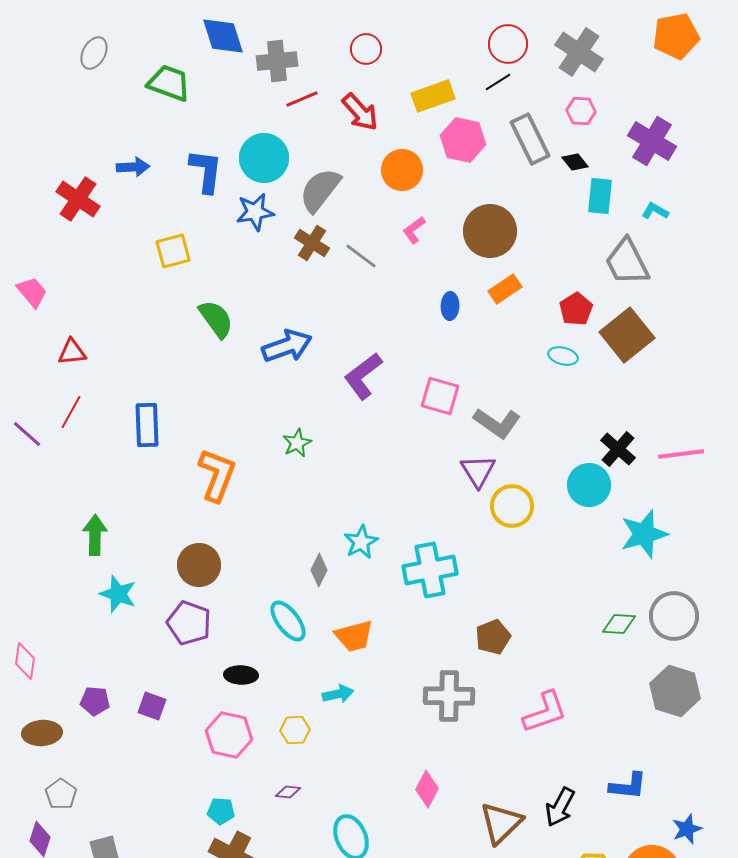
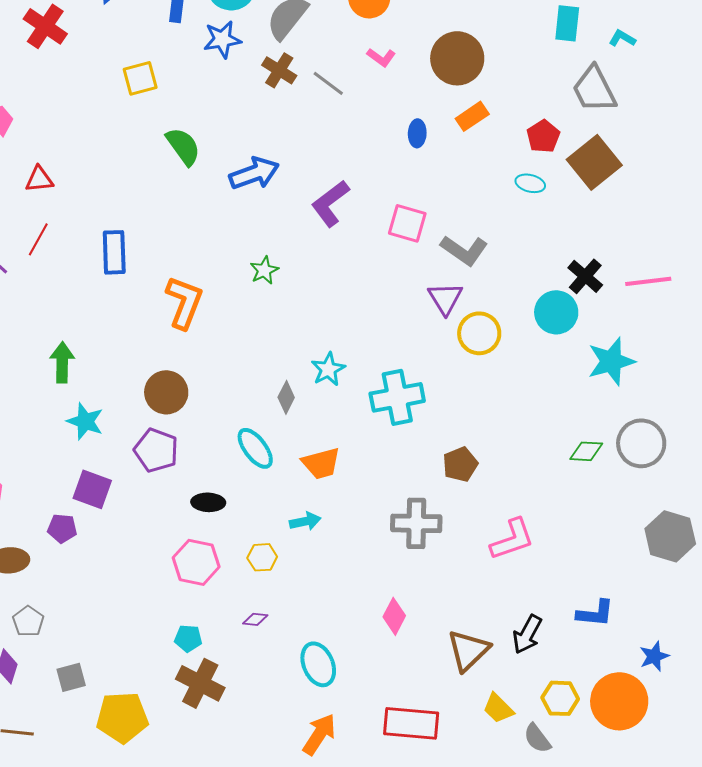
pink L-shape: (414, 230) -> (381, 57), turned -108
gray hexagon: (675, 691) -> (670, 536), moved
purple square: (152, 706) -> (92, 489), moved, size x1.4

